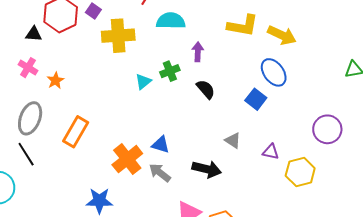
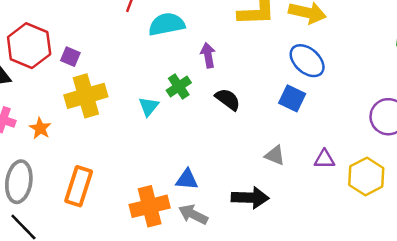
purple square: (93, 11) -> (70, 57), moved
yellow cross: (118, 36) -> (86, 96), moved
orange cross: (127, 159) -> (150, 206), turned 36

